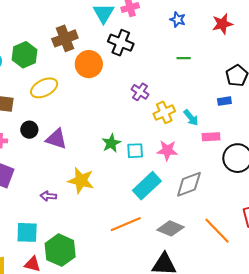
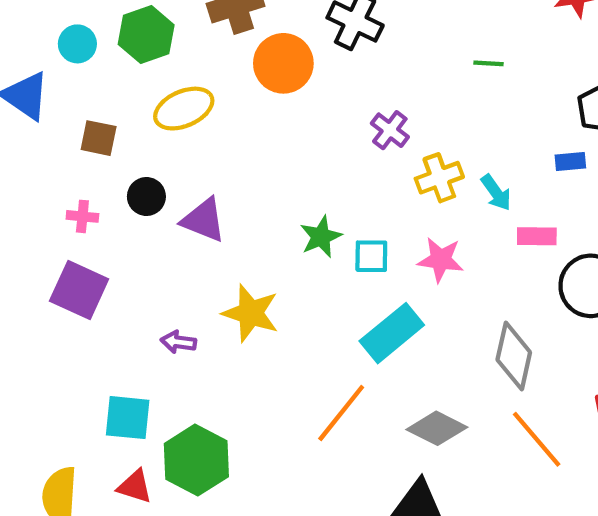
gray diamond: (189, 184) -> (514, 356), moved, turned -60
orange line: (126, 224) -> (341, 413), turned -32

